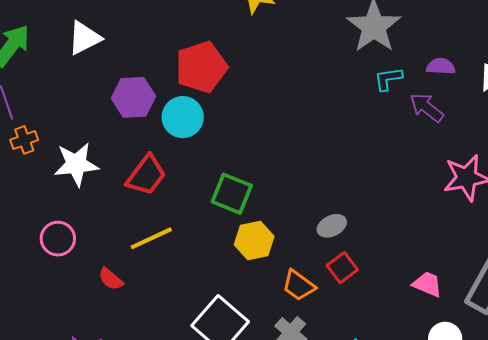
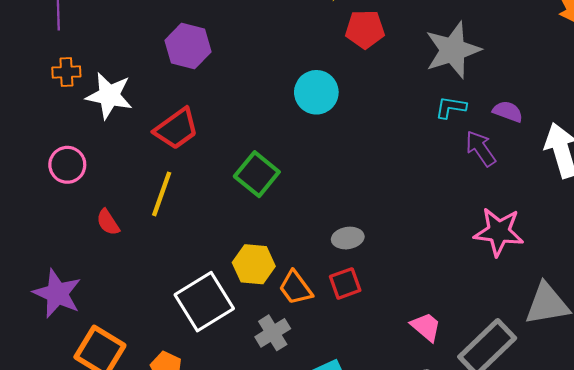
red pentagon: (201, 67) -> (365, 29), moved, size x0.7
cyan circle: (183, 117) -> (316, 92), moved
orange cross: (24, 140) -> (66, 72), moved
yellow line: (151, 238) -> (162, 194), turned -63
yellow hexagon: (254, 241) -> (254, 264), moved

